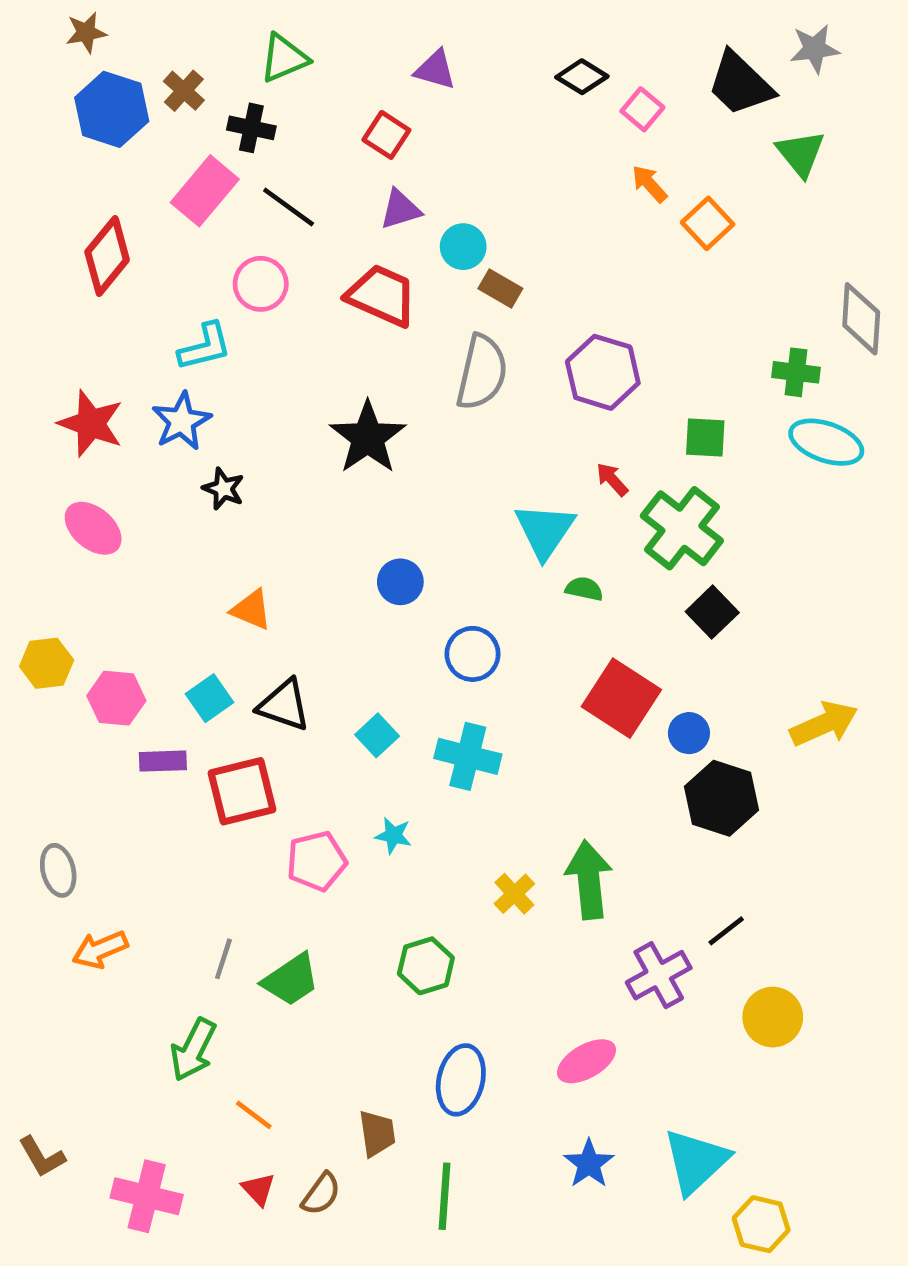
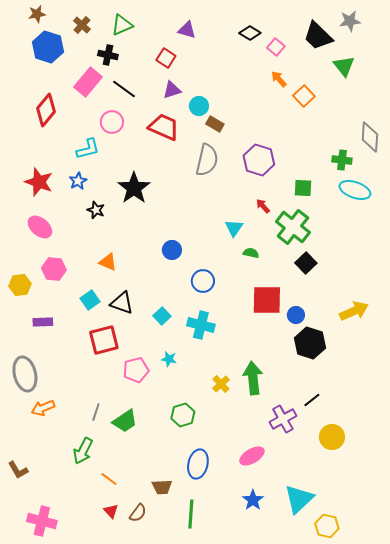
brown cross: (184, 91) -> (82, 25), moved
blue star: (182, 421) -> (78, 181), size x0.7
black star: (368, 437) -> (134, 188), moved
cyan triangle: (545, 531) -> (234, 228), size x0.7
pink hexagon: (116, 698) -> (54, 269), moved
red square: (621, 698) -> (267, 300), turned -32
purple rectangle: (163, 761) -> (43, 322), moved
gray ellipse: (58, 870) -> (25, 374), size x1.6
brown trapezoid: (377, 1133) -> (162, 487), turned 95
brown L-shape: (42, 1157) -> (18, 470), moved
pink cross: (147, 1196) -> (42, 521), moved

